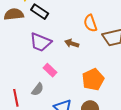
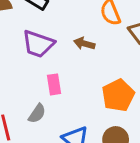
pink rectangle: (50, 70) -> (54, 84), turned 40

